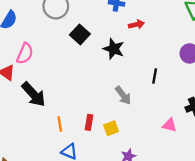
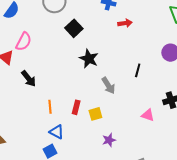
black star: (114, 49) -> (89, 59), moved
black arrow: (34, 94) -> (29, 79), size x0.7

